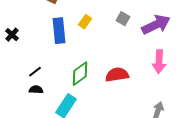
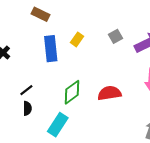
gray square: (123, 19) -> (115, 36), turned 32
black semicircle: (36, 90) -> (27, 108), turned 88

